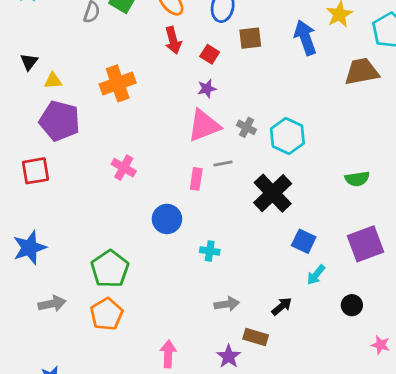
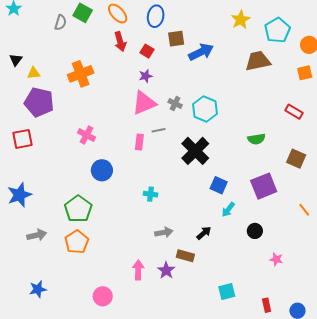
blue arrow: (305, 38) -> (201, 52), moved, turned 85
blue circle: (167, 219) -> (102, 170), moved
pink arrow: (168, 354) -> (138, 270), moved

